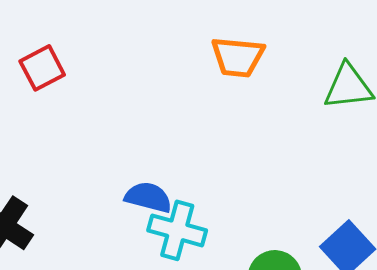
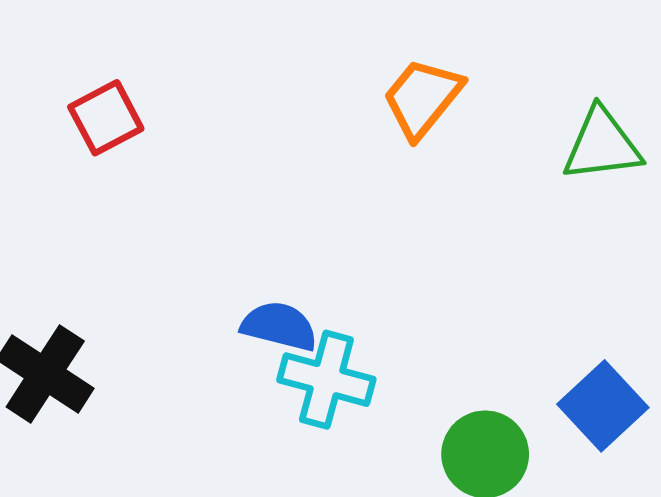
orange trapezoid: (238, 57) -> (422, 98), turned 124

